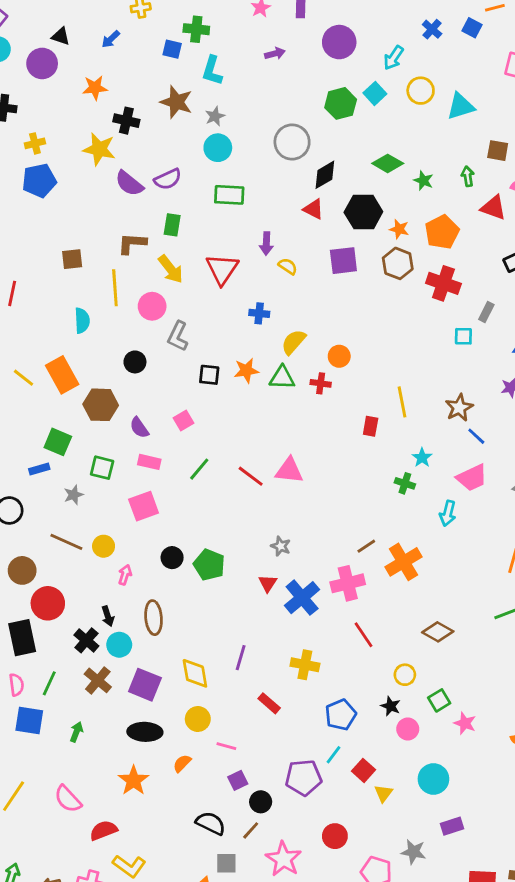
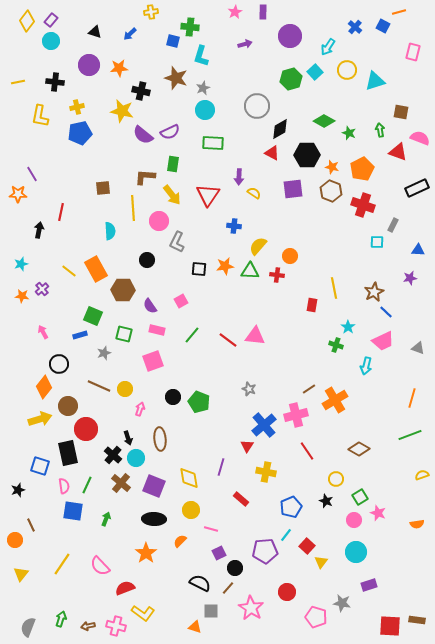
purple circle: (42, 63) -> (89, 65), moved
red triangle: (268, 583) -> (247, 446), moved
pink circle: (408, 729) -> (354, 520), moved

